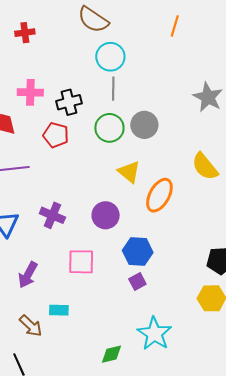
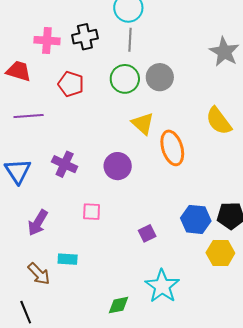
black cross: (69, 102) -> (85, 37), moved
orange ellipse: (159, 195) -> (172, 148), turned -48
blue hexagon: (138, 251) -> (196, 219), moved
pink square: (81, 262) -> (92, 212), size x0.7

